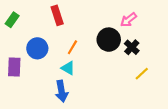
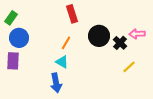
red rectangle: (57, 15) -> (72, 14), moved
pink arrow: (128, 20) -> (137, 34), moved, turned 35
blue circle: (37, 48) -> (19, 38), moved

